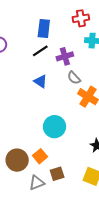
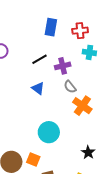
blue rectangle: (44, 29) -> (51, 27), moved
orange square: (40, 156) -> (33, 159), turned -32

